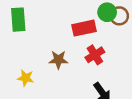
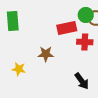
red cross: (95, 55) -> (85, 42), moved, turned 35

